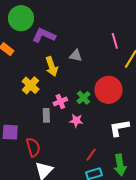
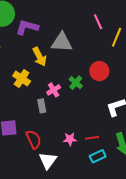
gray triangle: (76, 56) -> (62, 42), size x1.6
red circle: (108, 90) -> (99, 71), size x0.7
pink star: (76, 121) -> (70, 139), moved
red line: (91, 155) -> (92, 138), turned 56

